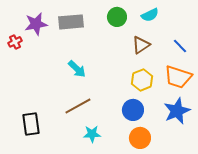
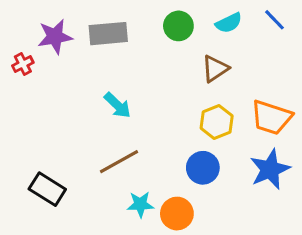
blue line: (180, 46) -> (275, 20), moved
black rectangle: (31, 124) -> (47, 189), turned -50
orange circle: (140, 138) -> (177, 214), moved

